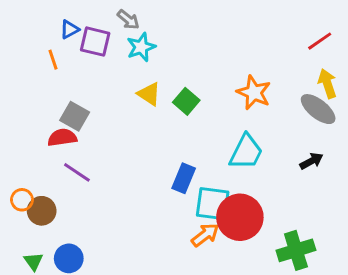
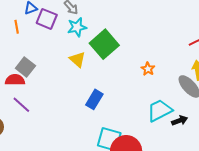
orange star: (254, 93) -> (148, 69), size x0.6
green square: (186, 101) -> (104, 44), moved, size x1.6
cyan trapezoid: (246, 152) -> (160, 110), moved, turned -152
blue rectangle: (184, 178) -> (94, 99), moved

